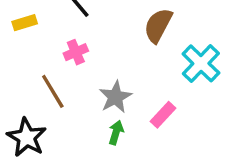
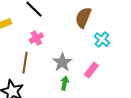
cyan cross: (201, 63) -> (102, 40), moved, size x0.7
brown line: (53, 91) -> (25, 63), turned 45

